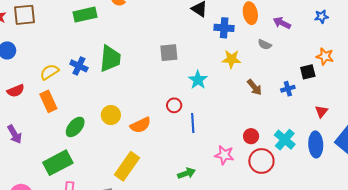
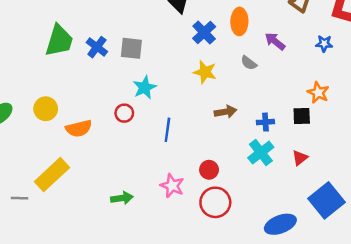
blue cross: (224, 28) -> (204, 33), turned 30
blue cross: (79, 66) -> (97, 47), moved
black square: (308, 72) -> (302, 116), moved
cyan star: (198, 80) -> (145, 87), moved
brown arrow: (254, 87) -> (226, 112), turned -72
blue line: (193, 123) -> (167, 130), moved
cyan cross: (285, 140) -> (261, 153), moved
blue ellipse: (316, 144) -> (280, 224), moved, turned 60

